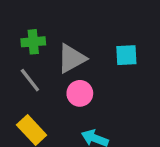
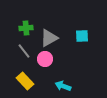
pink circle: (80, 93) -> (45, 59), moved

